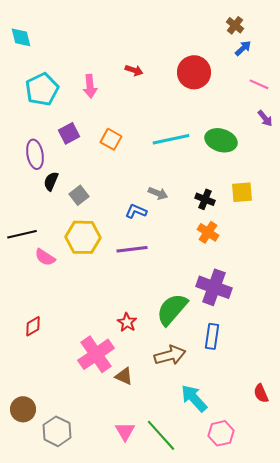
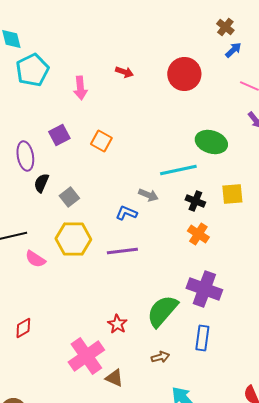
cyan pentagon: (42, 89) -> (32, 70), moved
cyan line: (171, 139) -> (178, 170), moved
brown arrow: (170, 355) -> (160, 357), size x0.6

